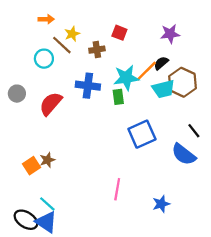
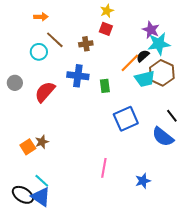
yellow star: (72, 34) -> (107, 11), moved
purple star: (170, 34) -> (151, 30), turned 30
cyan star: (126, 78) -> (159, 44), moved

